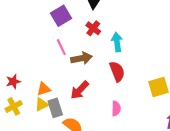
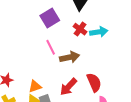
cyan arrow: (117, 42) -> (99, 32), moved, turned 90
red semicircle: (117, 71) -> (94, 82), moved

